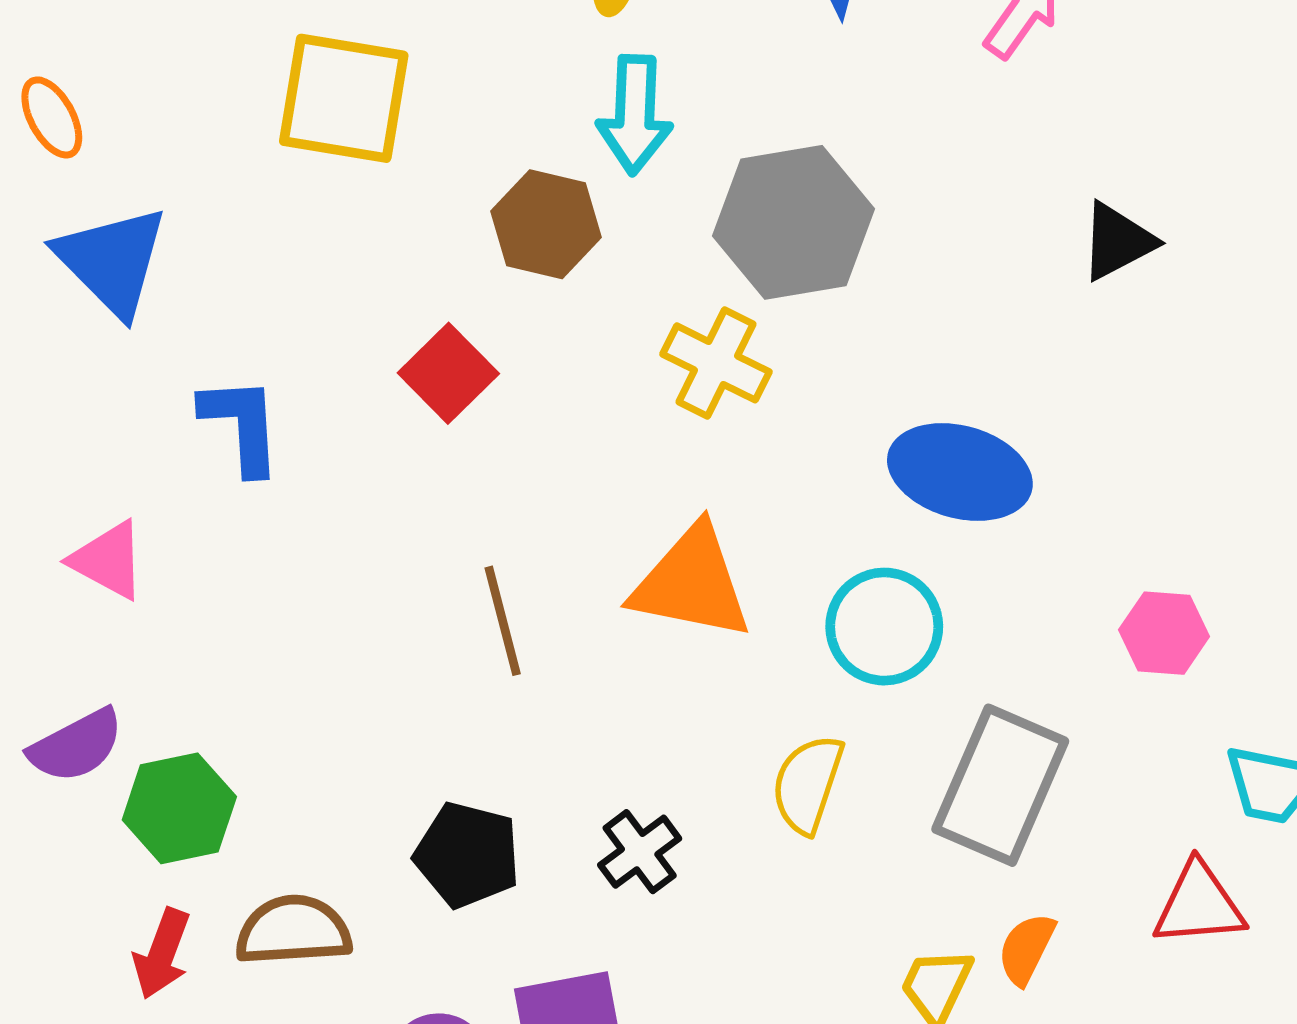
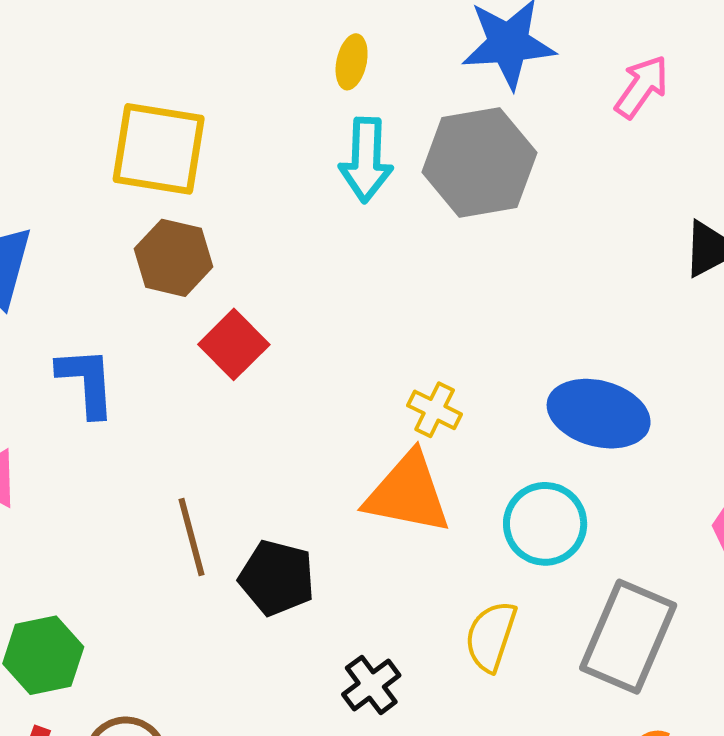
gray hexagon: (794, 222) -> (479, 162), moved
brown hexagon: (546, 224) -> (174, 258), moved
yellow cross: (716, 363) -> (435, 410), moved, size x0.7
brown line: (503, 621) -> (192, 537), moved
black pentagon: (467, 855) -> (277, 578), moved

